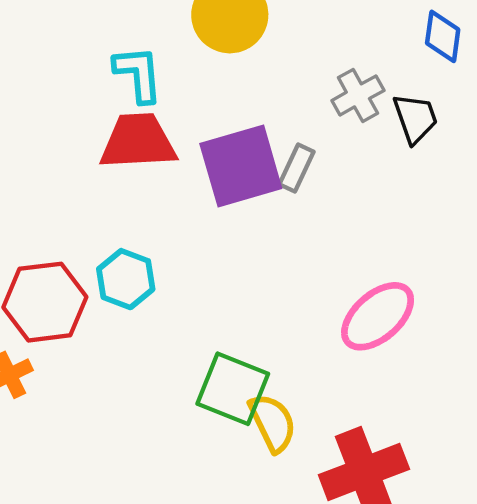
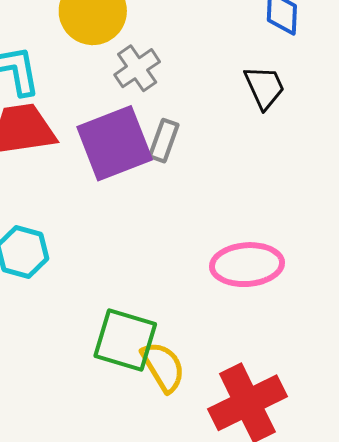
gray cross: (358, 95) -> (137, 68), moved
pink ellipse: (378, 316) -> (247, 265), turned 42

